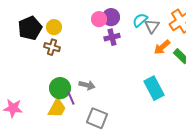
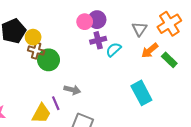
cyan semicircle: (140, 20) -> (114, 50), moved
yellow circle: (54, 27) -> (33, 37), moved
green circle: (60, 88) -> (49, 60), moved

